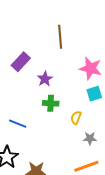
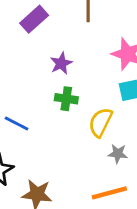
purple rectangle: (21, 62) -> (34, 19), moved
yellow semicircle: (76, 118) -> (100, 122), size x1.5

